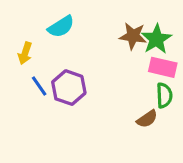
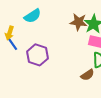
blue line: (39, 86) -> (12, 44), moved

